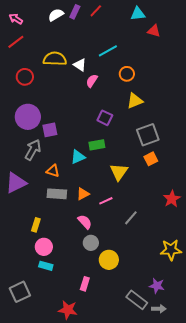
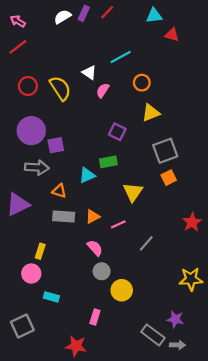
yellow semicircle: (55, 59) -> (60, 88), moved, turned 55
gray arrow: (33, 150) -> (37, 167), turned 65
pink circle: (44, 247) -> (31, 274), moved

